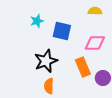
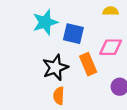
cyan star: (37, 21) -> (45, 22), size x1.6
orange rectangle: (83, 67) -> (88, 64), moved

